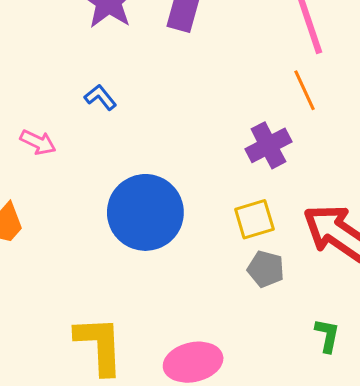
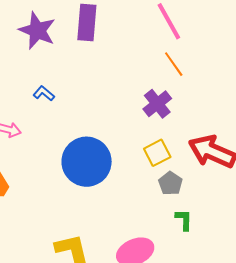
gray pentagon: (266, 269) -> (170, 183), turned 30
green L-shape: (327, 335) -> (184, 220), moved

